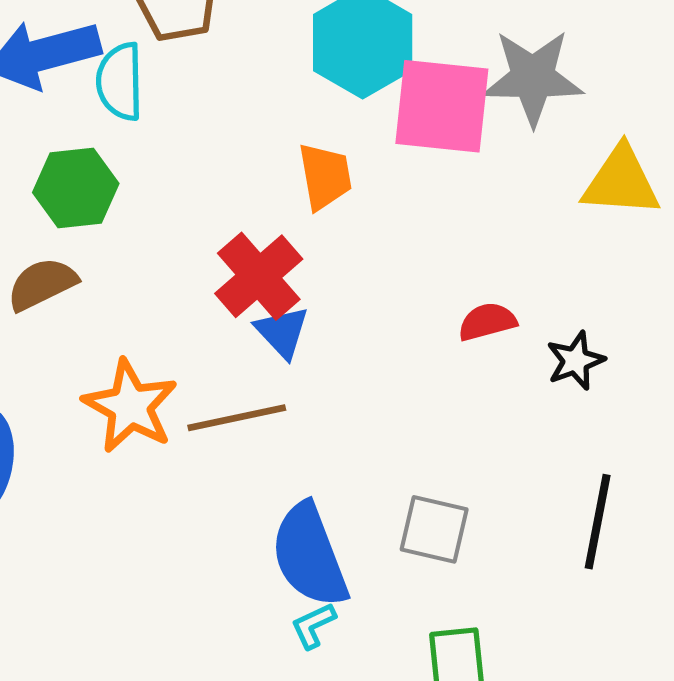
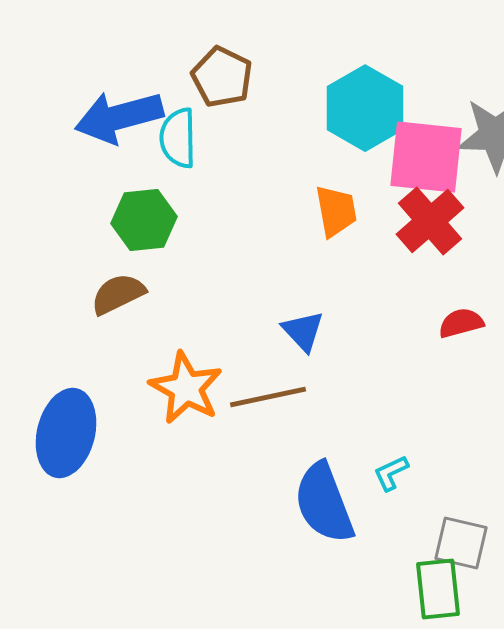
red cross: (259, 276) -> (430, 221), moved
gray square: (434, 529) -> (461, 543), moved
cyan L-shape: (313, 625) -> (391, 473), moved

